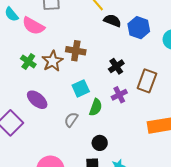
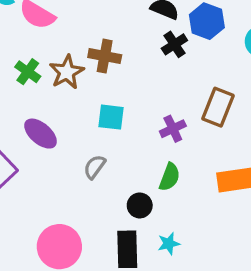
black cross: (116, 66) -> (174, 44), moved
cyan square: (81, 88) -> (111, 117), turned 30
green semicircle: (96, 107) -> (170, 177), moved

